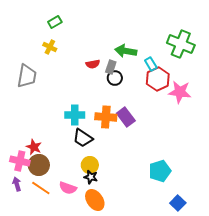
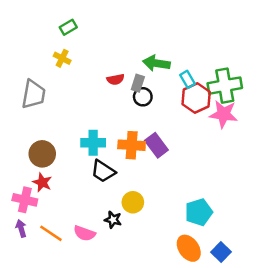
green cross: (181, 44) -> (225, 86), moved, turned -32
brown circle: (39, 165) -> (42, 154), moved
yellow circle: (90, 165) -> (133, 202), moved
orange ellipse: (95, 200) -> (189, 248), moved

